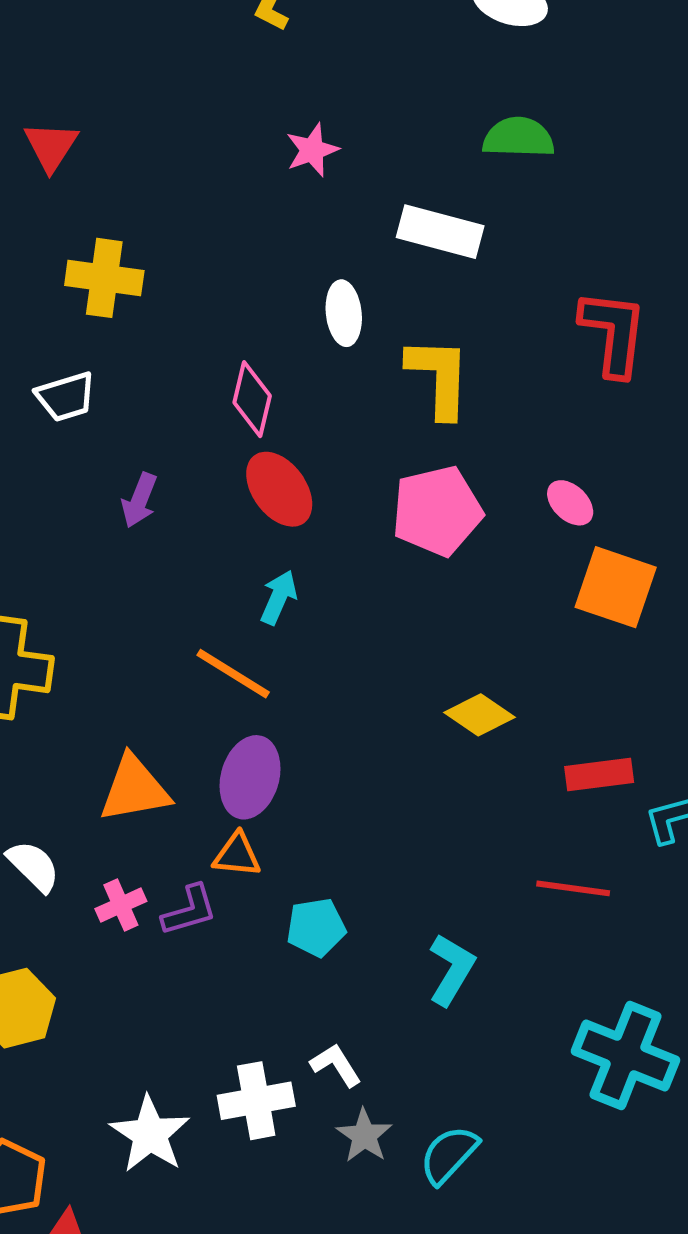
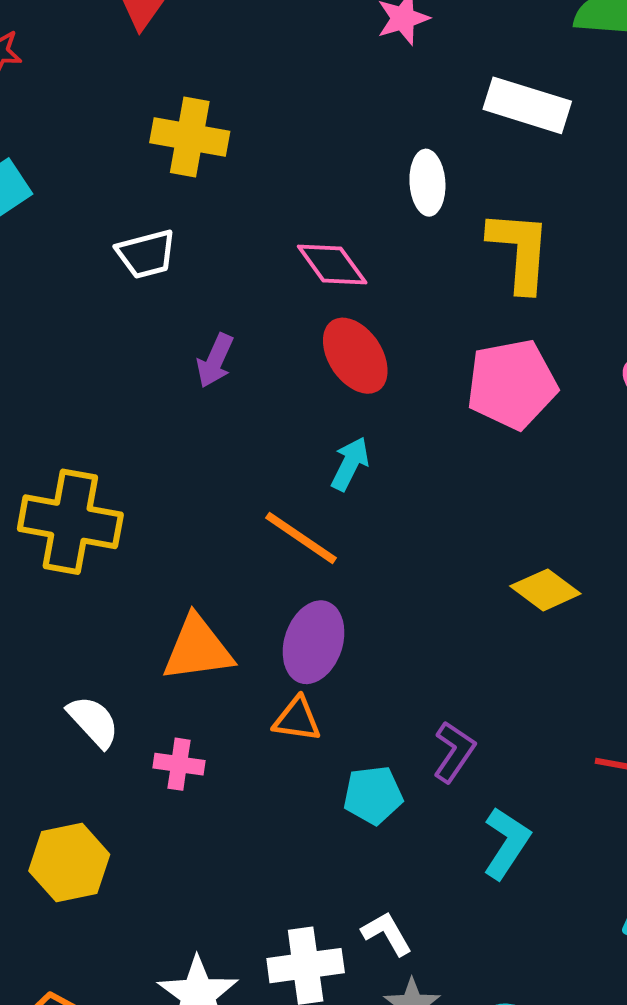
pink diamond: (252, 399) -> (332, 265), turned -52
pink cross: (121, 905) -> (179, 764), turned 30
purple L-shape: (189, 910) -> (454, 752), moved, turned -42

